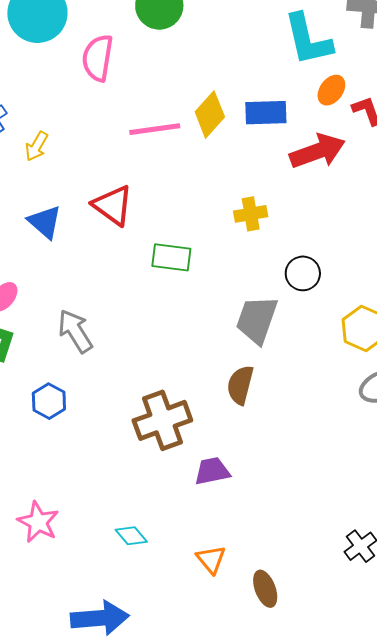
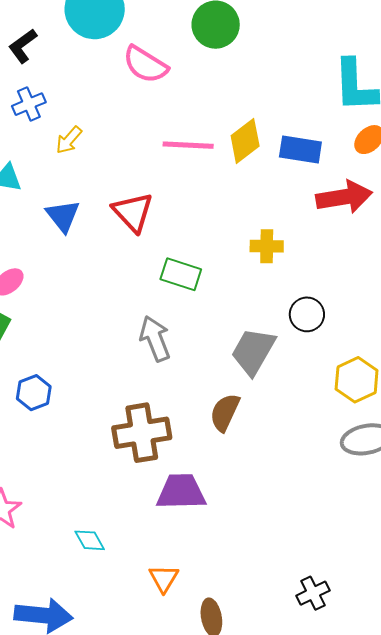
pink semicircle: (98, 58) -> (145, 65), turned -78
gray arrow: (75, 331) -> (155, 339), moved
purple trapezoid: (212, 471) -> (181, 492), size x1.4

